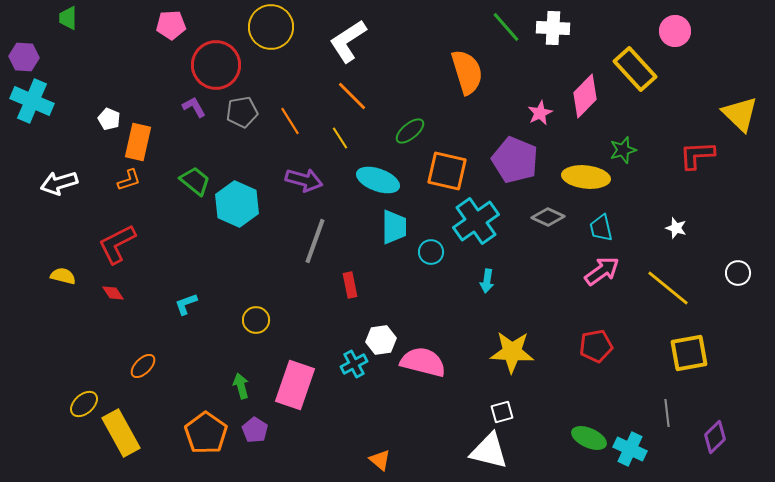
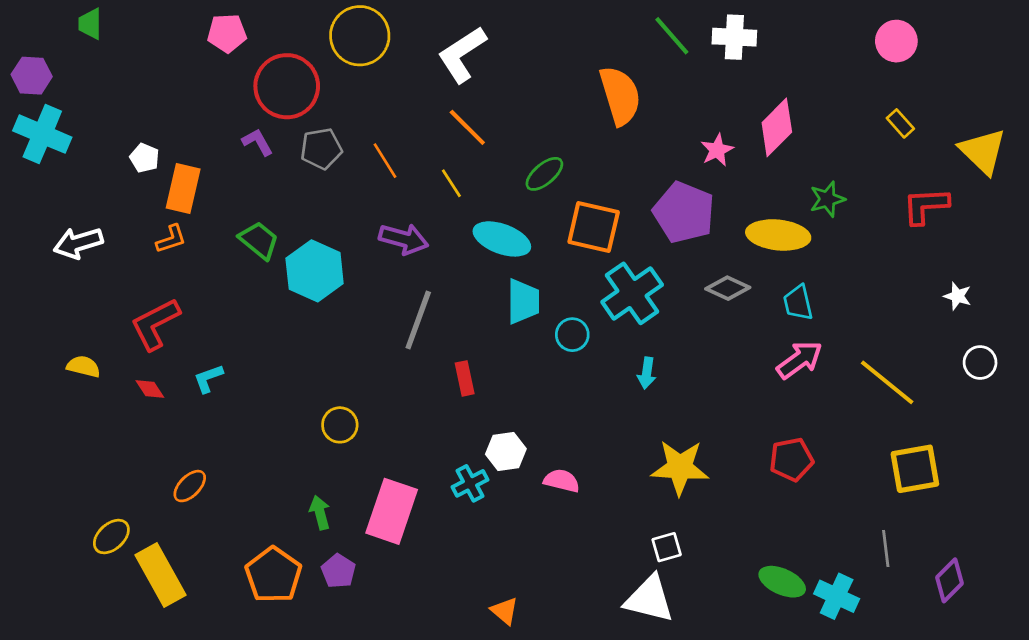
yellow rectangle: (635, 69) -> (900, 123), moved, size x0.5
white star: (676, 228) -> (957, 296), moved
cyan L-shape: (186, 304) -> (208, 378), moved
pink semicircle: (423, 362) -> (562, 481), size x0.6

